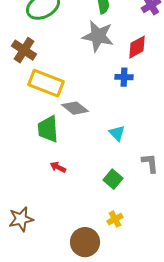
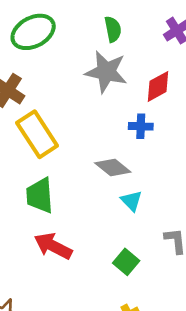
yellow rectangle: (46, 83) -> (37, 134), turned 36
gray diamond: (75, 108) -> (113, 168), moved
red arrow: (58, 167) -> (53, 246), size x1.8

